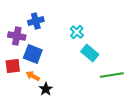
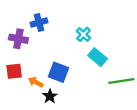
blue square: (33, 54) -> (59, 72), moved

